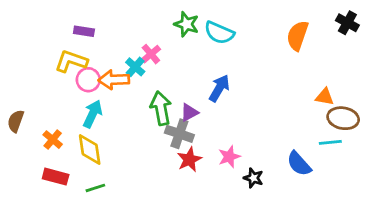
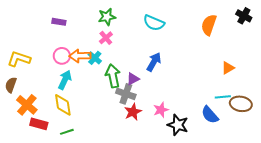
green star: (186, 24) -> (107, 17), moved, turned -30
yellow L-shape: (71, 61) -> (19, 59), moved
cyan cross: (135, 67) -> (95, 58), moved
orange triangle: (325, 97) -> (228, 68), turned -40
brown ellipse: (343, 118) -> (241, 104), moved
orange cross: (53, 140) -> (27, 105), moved, size x1.5
cyan line: (330, 142) -> (223, 97), moved
black star: (253, 178) -> (178, 125), size x1.5

